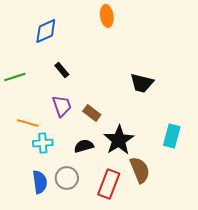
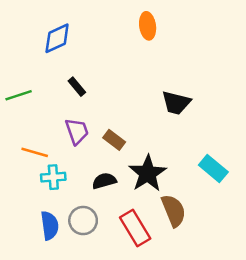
orange ellipse: (107, 16) -> (148, 26), moved
cyan rectangle: (172, 136) -> (213, 168), turned -65
red rectangle: (109, 184) -> (135, 228), turned -52

